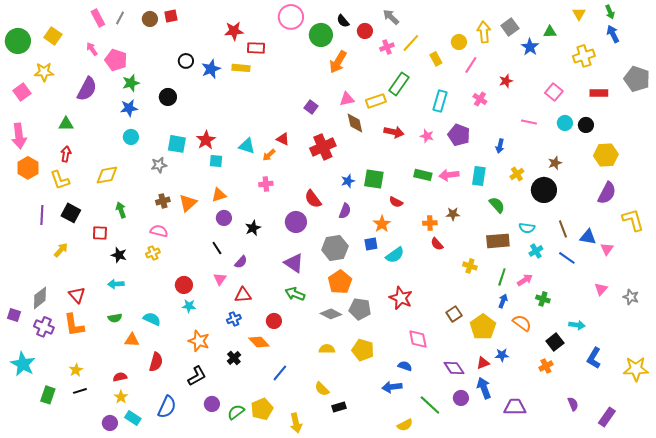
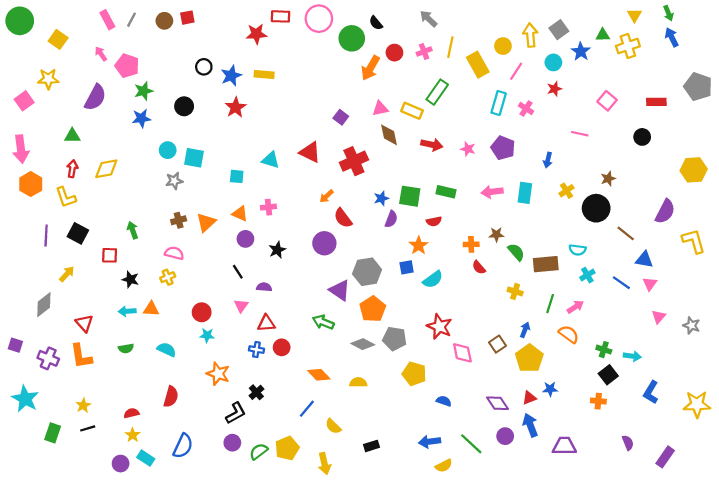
red circle: (365, 31) -> (394, 53), moved
green circle: (18, 41) -> (20, 21), moved
yellow line: (411, 43) -> (450, 47), turned -30
red rectangle: (256, 48) -> (281, 16), moved
yellow cross: (584, 56) -> (628, 46), moved
yellow rectangle: (436, 59) -> (478, 65), size x1.6
yellow rectangle: (376, 101) -> (412, 111), turned 42
cyan rectangle: (440, 101) -> (499, 103), moved
cyan circle: (565, 123) -> (553, 62), moved
cyan circle: (131, 137) -> (168, 150), moved
red triangle: (283, 139) -> (310, 152), size x1.5
red star: (206, 140) -> (236, 107), moved
orange arrow: (269, 155) -> (327, 196), moved
yellow hexagon: (606, 155) -> (694, 170), moved
yellow diamond: (107, 175) -> (106, 169), moved
green rectangle: (423, 175) -> (446, 192), moved
pink cross: (266, 184) -> (268, 207), moved
orange triangle: (219, 195) -> (240, 214), turned 42
red semicircle: (396, 202) -> (434, 221), turned -40
green semicircle: (497, 205) -> (516, 252), moved
purple semicircle: (345, 211) -> (391, 219), moved
brown line: (563, 229) -> (626, 233), moved, turned -30
pink triangle: (607, 249) -> (650, 284), moved
purple semicircle: (241, 262) -> (264, 287), turned -128
purple triangle: (294, 263) -> (340, 290), moved
gray diamond: (40, 298) -> (44, 305), moved
green cross: (543, 299) -> (604, 350), moved
blue arrow: (503, 301) -> (525, 330), moved
blue cross: (234, 319) -> (256, 350), turned 32
red circle: (274, 321) -> (282, 347), moved
orange semicircle: (522, 323) -> (569, 334), moved
pink diamond: (418, 339) -> (462, 353), moved
orange triangle: (132, 340) -> (151, 309), moved
orange diamond: (259, 342) -> (319, 375), moved
yellow pentagon: (363, 350) -> (414, 374), moved
orange cross: (546, 366) -> (598, 401), turned 32
black L-shape: (197, 376) -> (236, 413), moved
blue arrow: (392, 387) -> (430, 442), moved
yellow semicircle: (322, 389) -> (333, 426), moved

